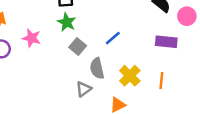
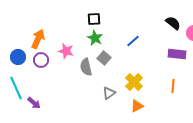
blue line: (113, 38) -> (133, 41), moved
gray semicircle: (97, 68) -> (86, 67), moved
yellow cross: (130, 76) -> (134, 82), moved

